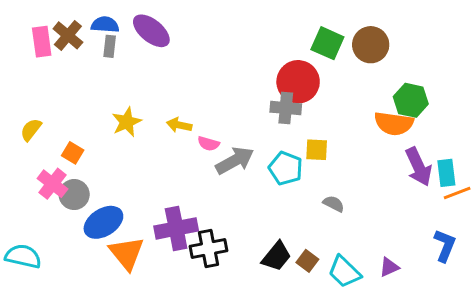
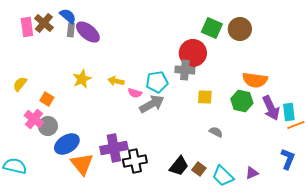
blue semicircle: (105, 25) -> (68, 16), turned 36
purple ellipse: (151, 31) -> (88, 32), moved
green hexagon: (411, 100) -> (242, 101), moved
cyan pentagon: (286, 168) -> (157, 82), moved, turned -30

